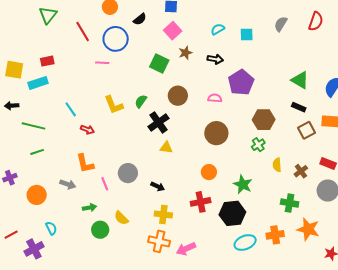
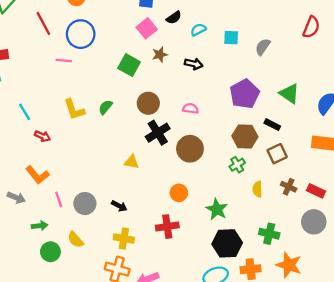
black semicircle: (140, 19) -> (174, 18), moved
gray semicircle: (281, 24) -> (263, 47), moved
purple pentagon: (241, 82) -> (244, 94), moved
black rectangle: (299, 107) -> (272, 125), moved
black cross: (159, 122) -> (158, 133), moved
brown square: (306, 130) -> (277, 154), moved
orange L-shape: (85, 164) -> (37, 175), turned -30
brown cross: (301, 171) -> (289, 187), moved, turned -32
gray circle: (128, 173) -> (85, 204), moved
black hexagon: (232, 213) -> (227, 243), moved

